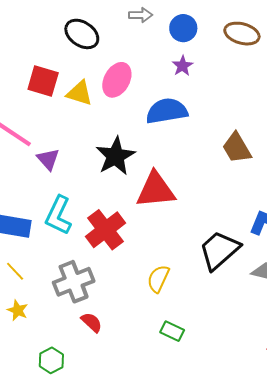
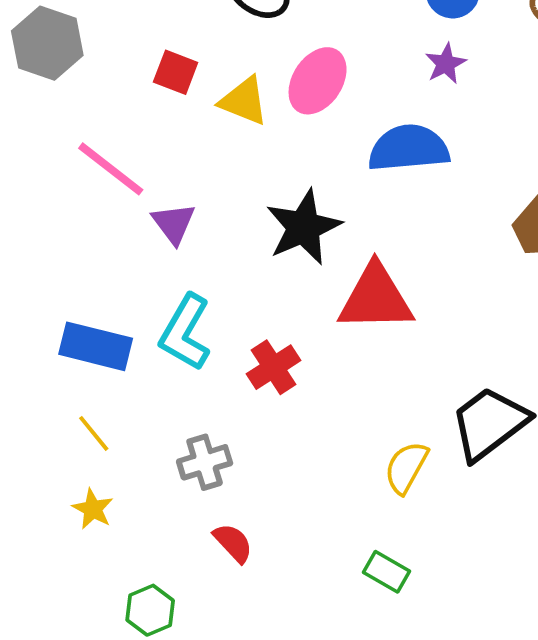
red square: (43, 81) -> (176, 72), size x0.7
red cross: (105, 230) -> (273, 367), size x0.7
yellow semicircle: (158, 279) -> (406, 467), moved
gray cross: (74, 282) -> (205, 462), size x0.7

